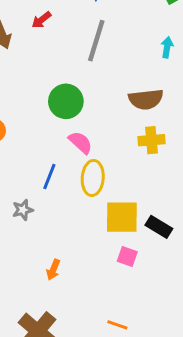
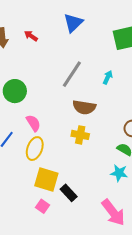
red arrow: (41, 20) -> (31, 36), turned 56
gray line: (96, 41) -> (72, 74), moved
green circle: (66, 101) -> (15, 91), moved

